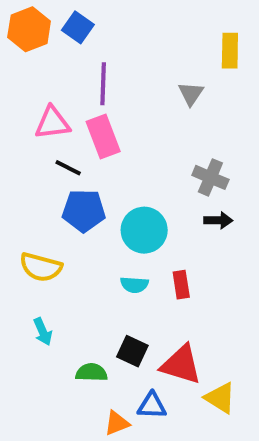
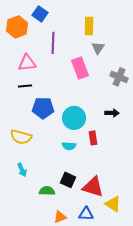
orange hexagon: (29, 29) -> (17, 27), moved
yellow rectangle: (230, 51) -> (89, 26), moved
pink rectangle: (103, 137) -> (80, 68), moved
black line: (68, 168) -> (25, 86), moved, turned -32
gray cross: (210, 177) -> (119, 77), moved
red rectangle: (181, 285) -> (93, 138), moved
blue triangle: (152, 406) -> (86, 214), moved

